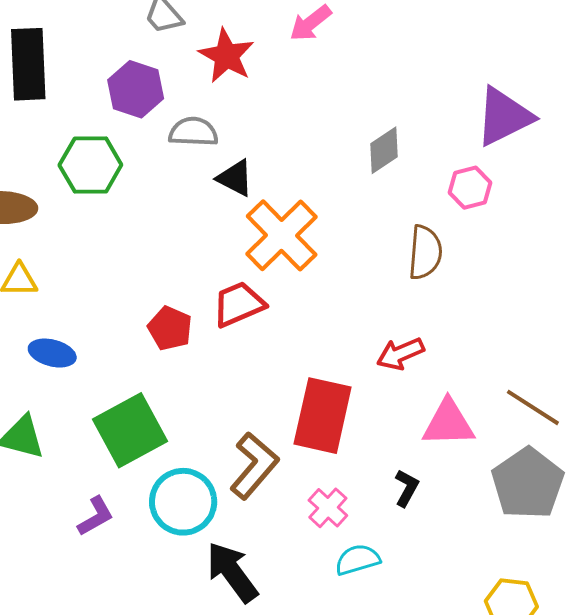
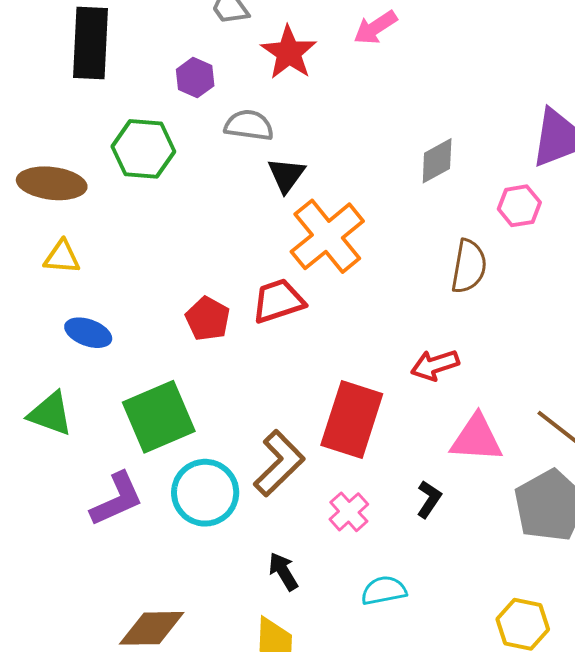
purple hexagon: (136, 89) -> (195, 78), size x0.7
black triangle: (235, 178) -> (286, 175), turned 33
purple L-shape: (96, 516) -> (117, 499), size x1.4
cyan semicircle: (358, 560) -> (384, 591), moved
black arrow: (232, 572) -> (283, 571), moved, size x0.6

